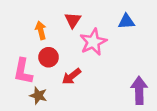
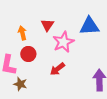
blue triangle: (126, 21) -> (89, 26), size x1.5
red arrow: (72, 76) -> (57, 69), moved

